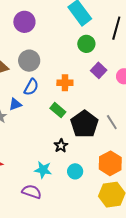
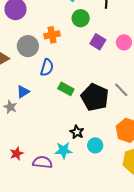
orange cross: (65, 83) -> (52, 35), moved
blue semicircle: (31, 87) -> (47, 67), moved
black star: (61, 146) -> (77, 132), moved
purple semicircle: (32, 192) -> (42, 162), moved

